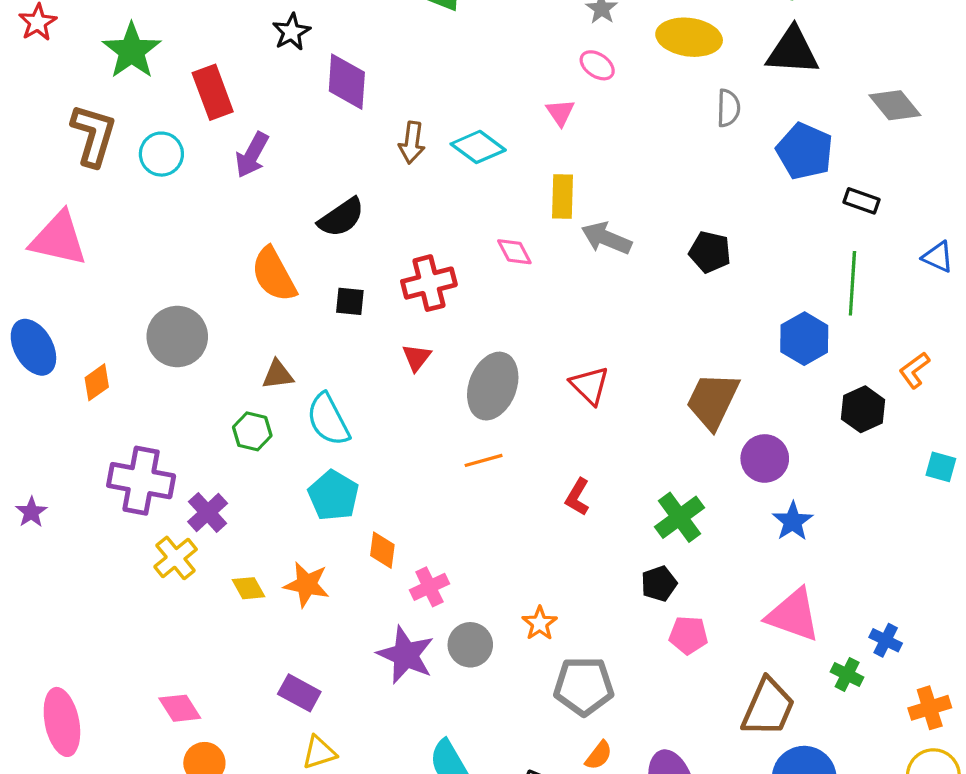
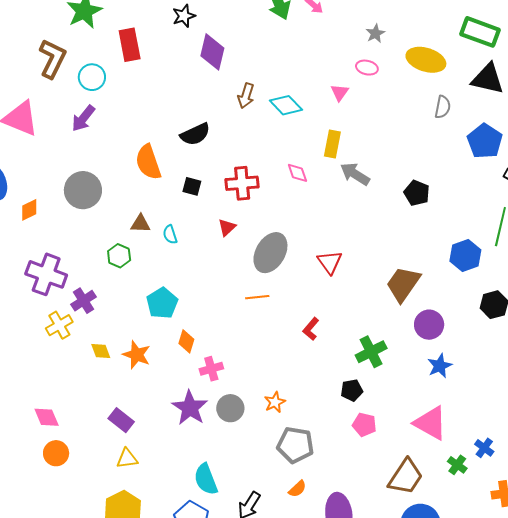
pink ellipse: (597, 65) -> (367, 68), turned -30
purple arrow: (252, 155) -> (83, 118), moved
cyan semicircle: (328, 420) -> (170, 235), moved, size x0.6

